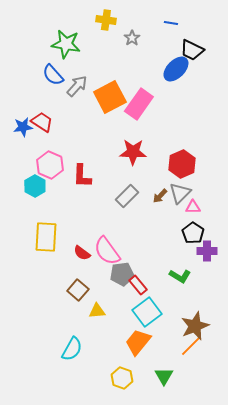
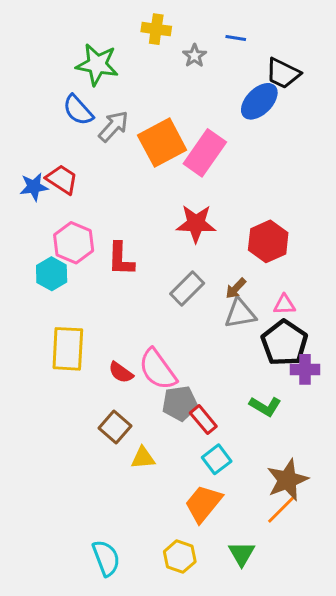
blue line: (171, 23) -> (236, 38), moved
gray triangle: (180, 193) -> (240, 313), moved, turned 35
black pentagon: (193, 233) -> (284, 343), size x1.4
cyan square: (147, 312) -> (217, 459), size x0.7
cyan semicircle: (72, 349) -> (106, 558), moved, turned -50

